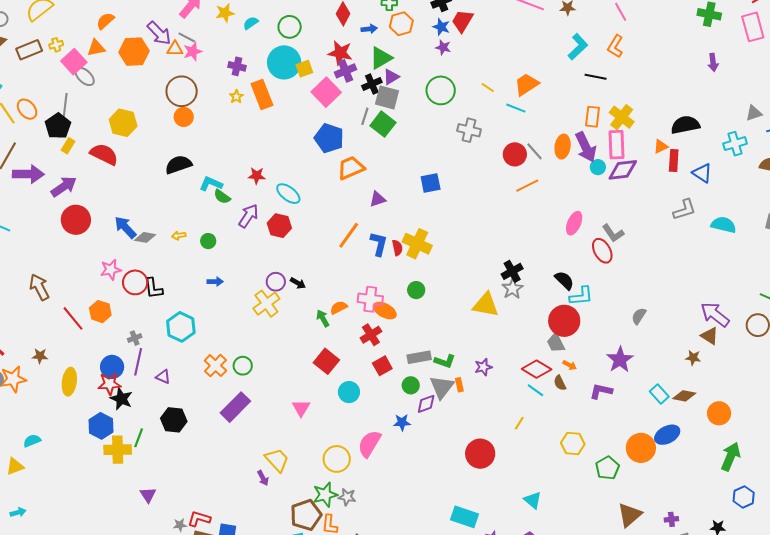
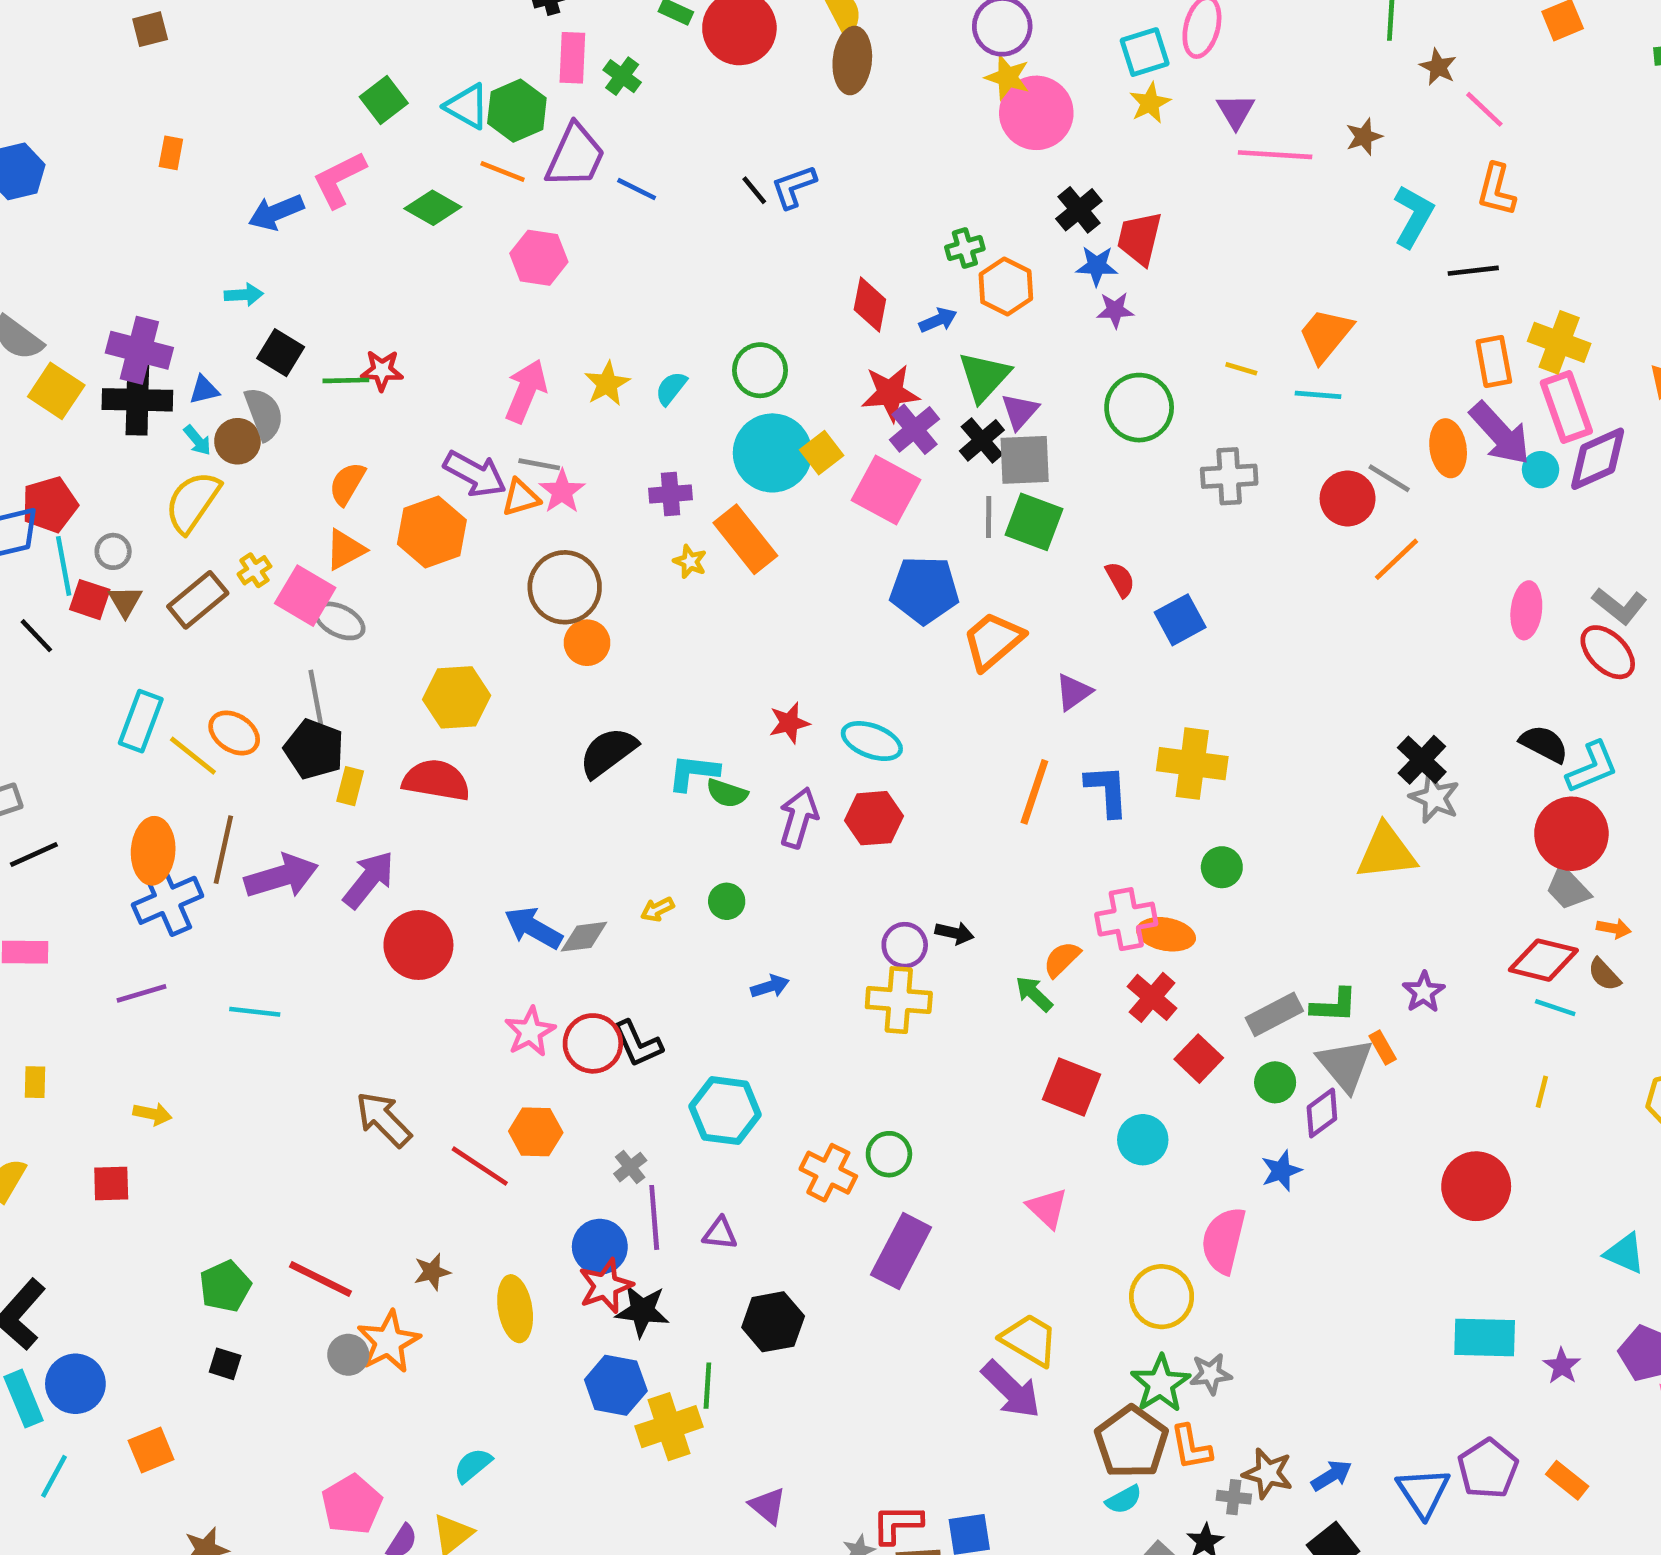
red semicircle: (397, 248) -> (1120, 579), moved
yellow cross: (266, 304) -> (899, 1000), turned -32
purple arrow: (263, 478) -> (1011, 1390), size x1.8

